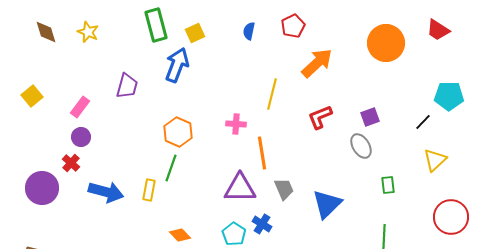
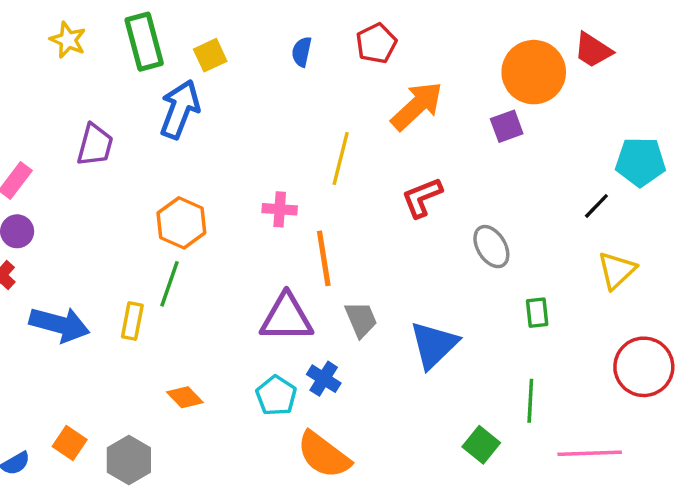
red trapezoid: (438, 30) -> (593, 50), moved
yellow star: (88, 32) -> (68, 40), moved
purple square: (370, 117) -> (507, 126), moved

